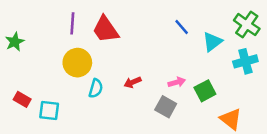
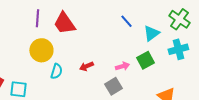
green square: (205, 91) -> (145, 60), moved
gray square: (166, 107) -> (113, 86), turned 30

